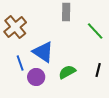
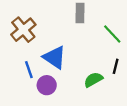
black line: (98, 70) -> (116, 66), moved
green semicircle: (67, 72) -> (93, 80), moved

